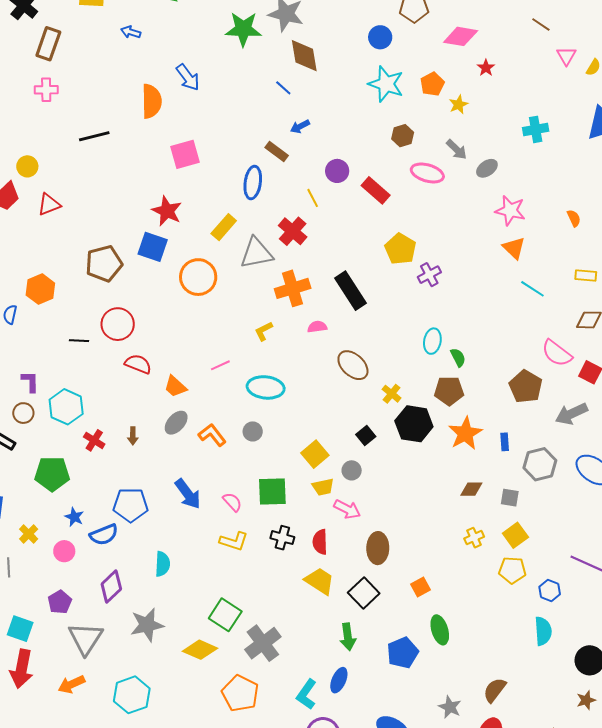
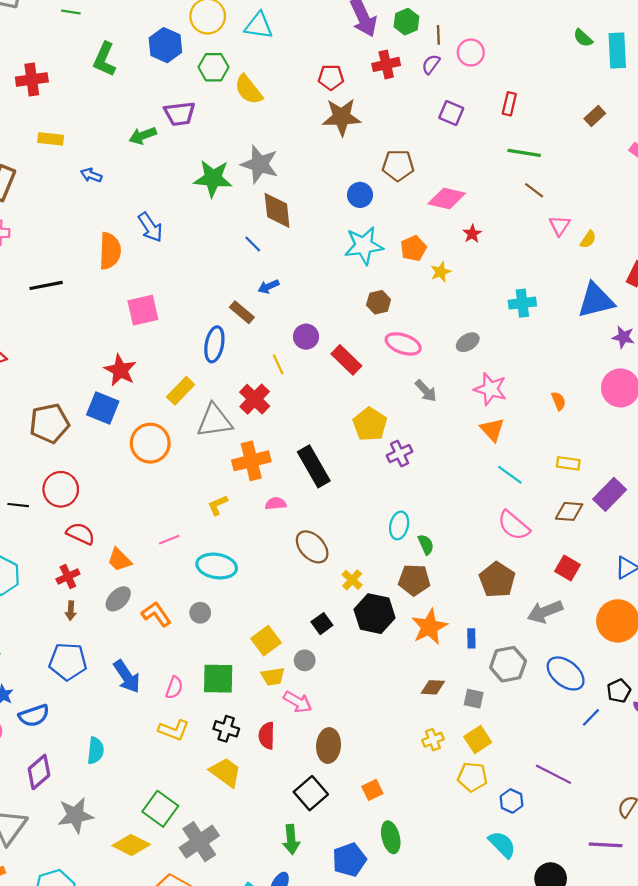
cyan star: (386, 84) -> (364, 246), turned -30
gray arrow: (457, 149) -> (426, 391), moved
pink semicircle: (557, 353) -> (514, 525), moved
red cross: (94, 440) -> (68, 576), moved, turned 30
pink semicircle: (232, 502) -> (174, 688), turned 60
blue pentagon: (131, 505) -> (68, 662), moved
yellow trapezoid: (320, 581) -> (225, 772), moved
cyan semicircle: (543, 631) -> (502, 844), turned -44

